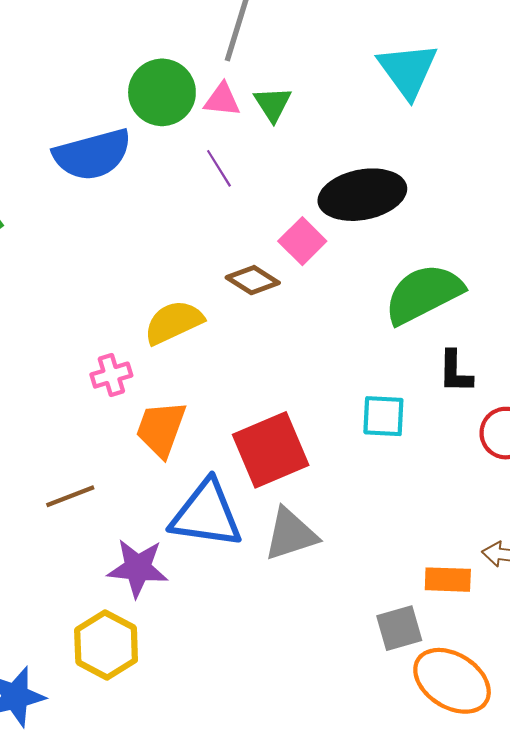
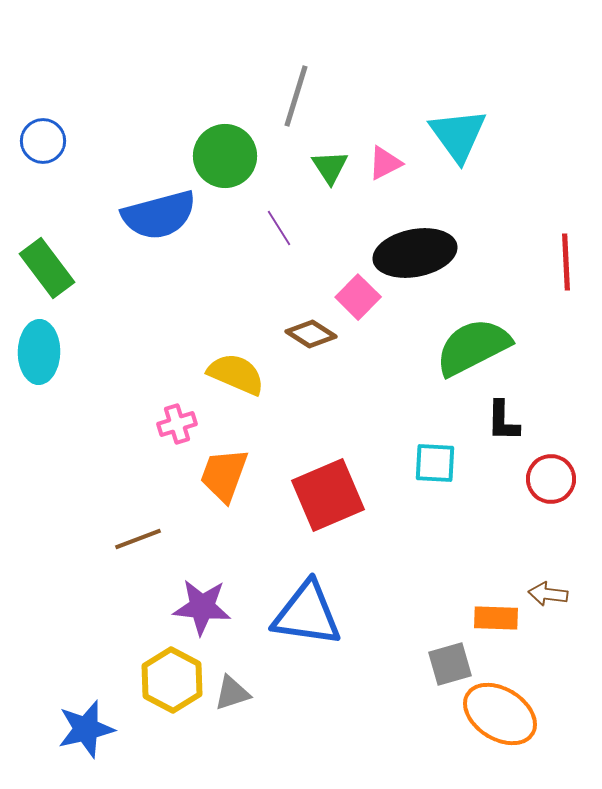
pink triangle: (222, 100) -> (385, 163), moved, turned -33
yellow semicircle: (174, 322) -> (236, 374), turned 48
blue triangle: (206, 514) -> (307, 614), moved
gray triangle: (291, 534) -> (232, 693), moved, size x0.7

